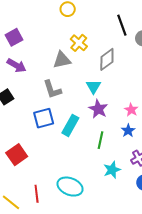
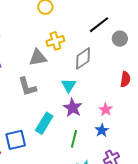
black line: (122, 25) -> (99, 25), turned 70
yellow cross: (79, 43) -> (55, 41), turned 30
blue square: (44, 118) -> (16, 140), moved

